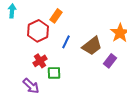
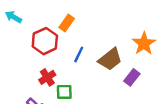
cyan arrow: (12, 11) -> (13, 17), turned -64

